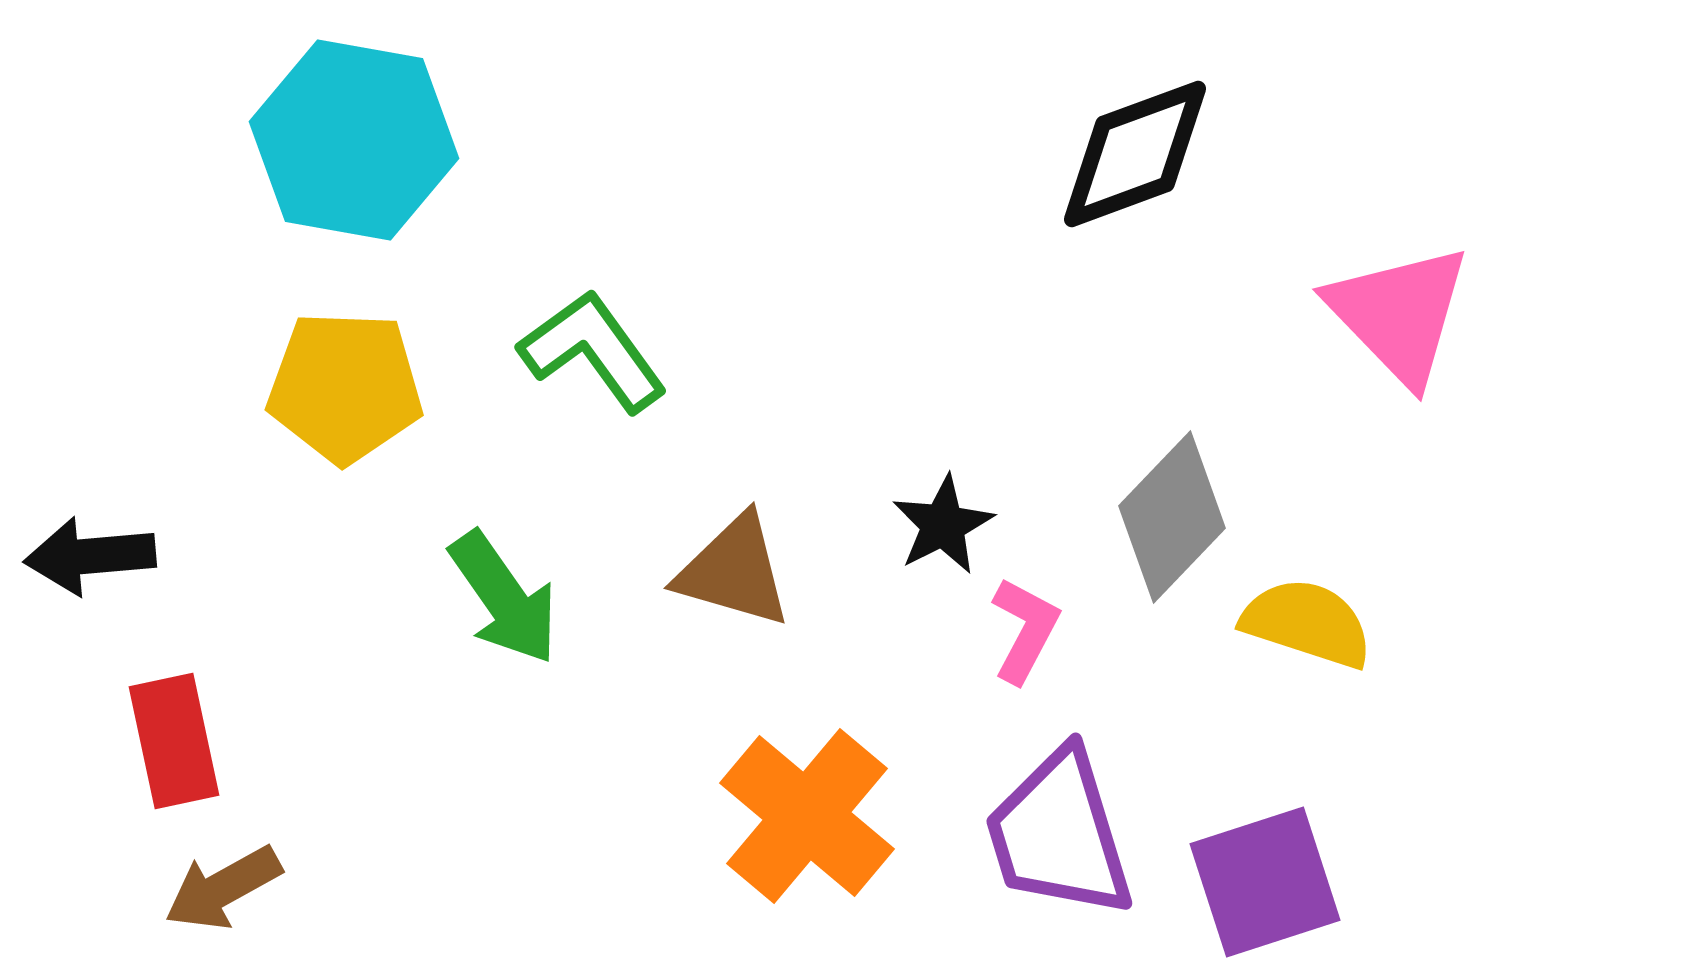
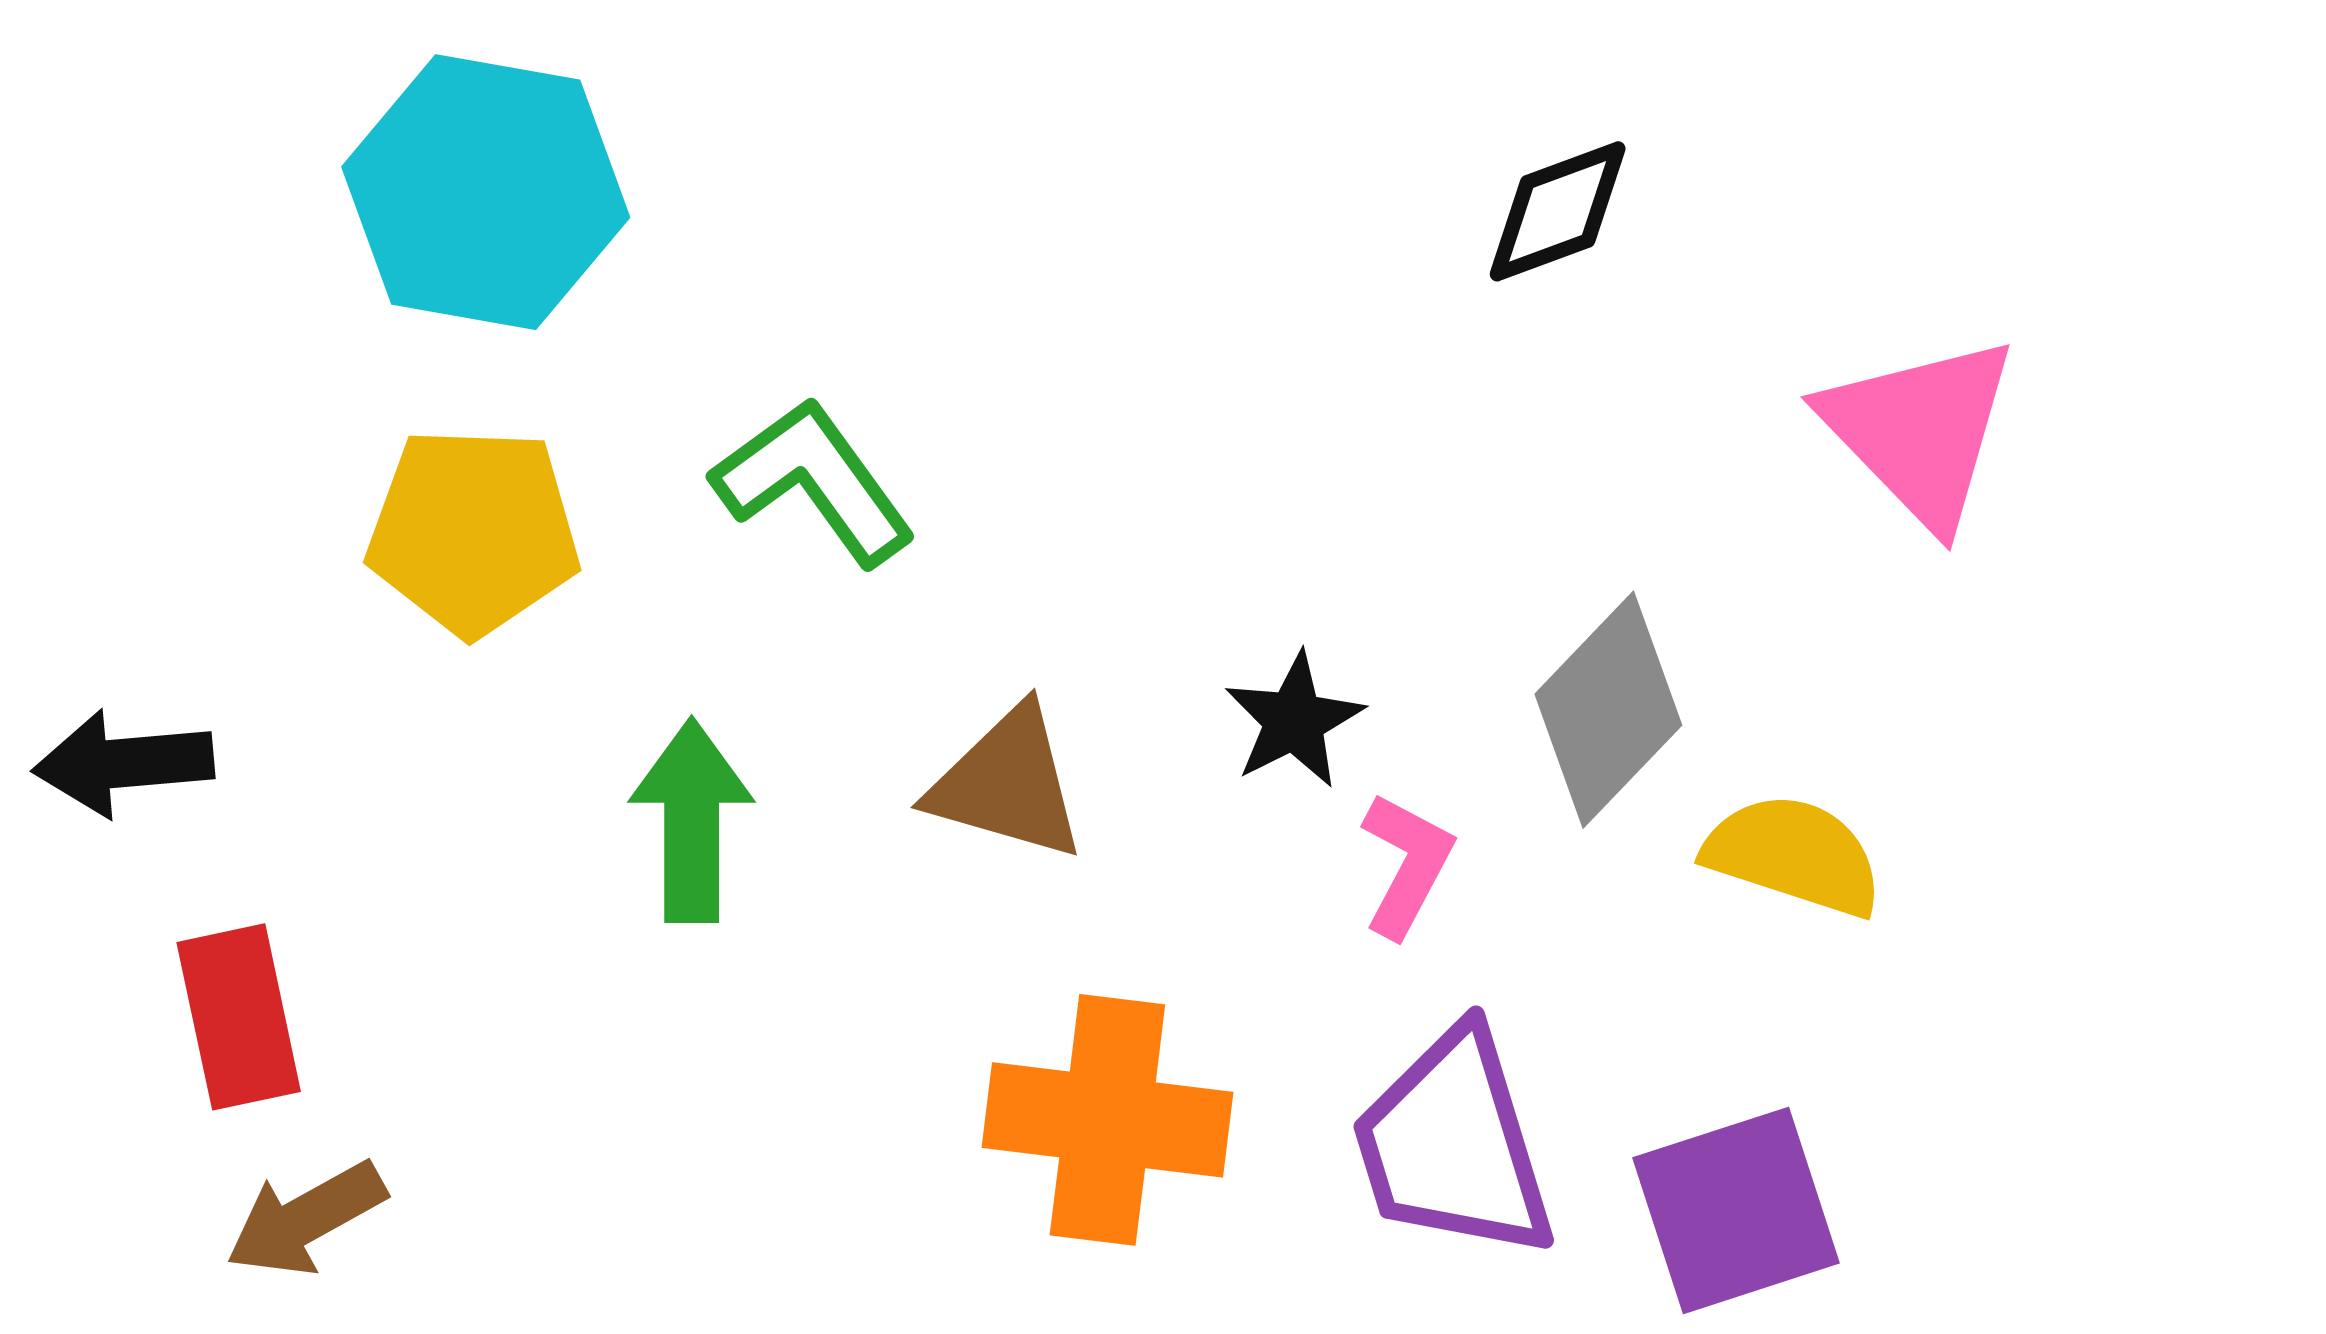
black diamond: (1135, 154) -> (1558, 211), size x0.7
green arrow: (504, 598) -> (692, 821), turned -145
orange cross: (807, 816) -> (1107, 1120), turned -33

